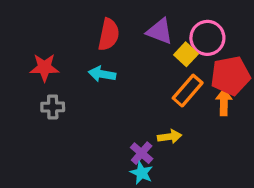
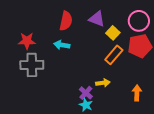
pink circle: (207, 38) -> (139, 21), moved
orange arrow: (224, 102) -> (137, 93), moved
gray cross: (53, 107) -> (32, 65), size x1.6

